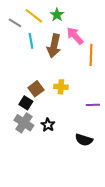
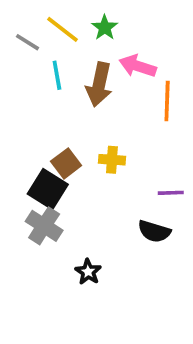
pink arrow: (75, 36) -> (138, 66), turned -30
black square: (26, 103) -> (48, 189), size x1.5
black star: (48, 125) -> (88, 272), moved
black semicircle: (84, 140) -> (154, 231), moved

